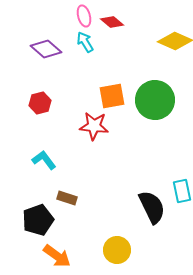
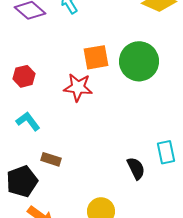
red hexagon: (40, 103) -> (24, 76), moved
black semicircle: (152, 207) -> (136, 168), size x0.7

